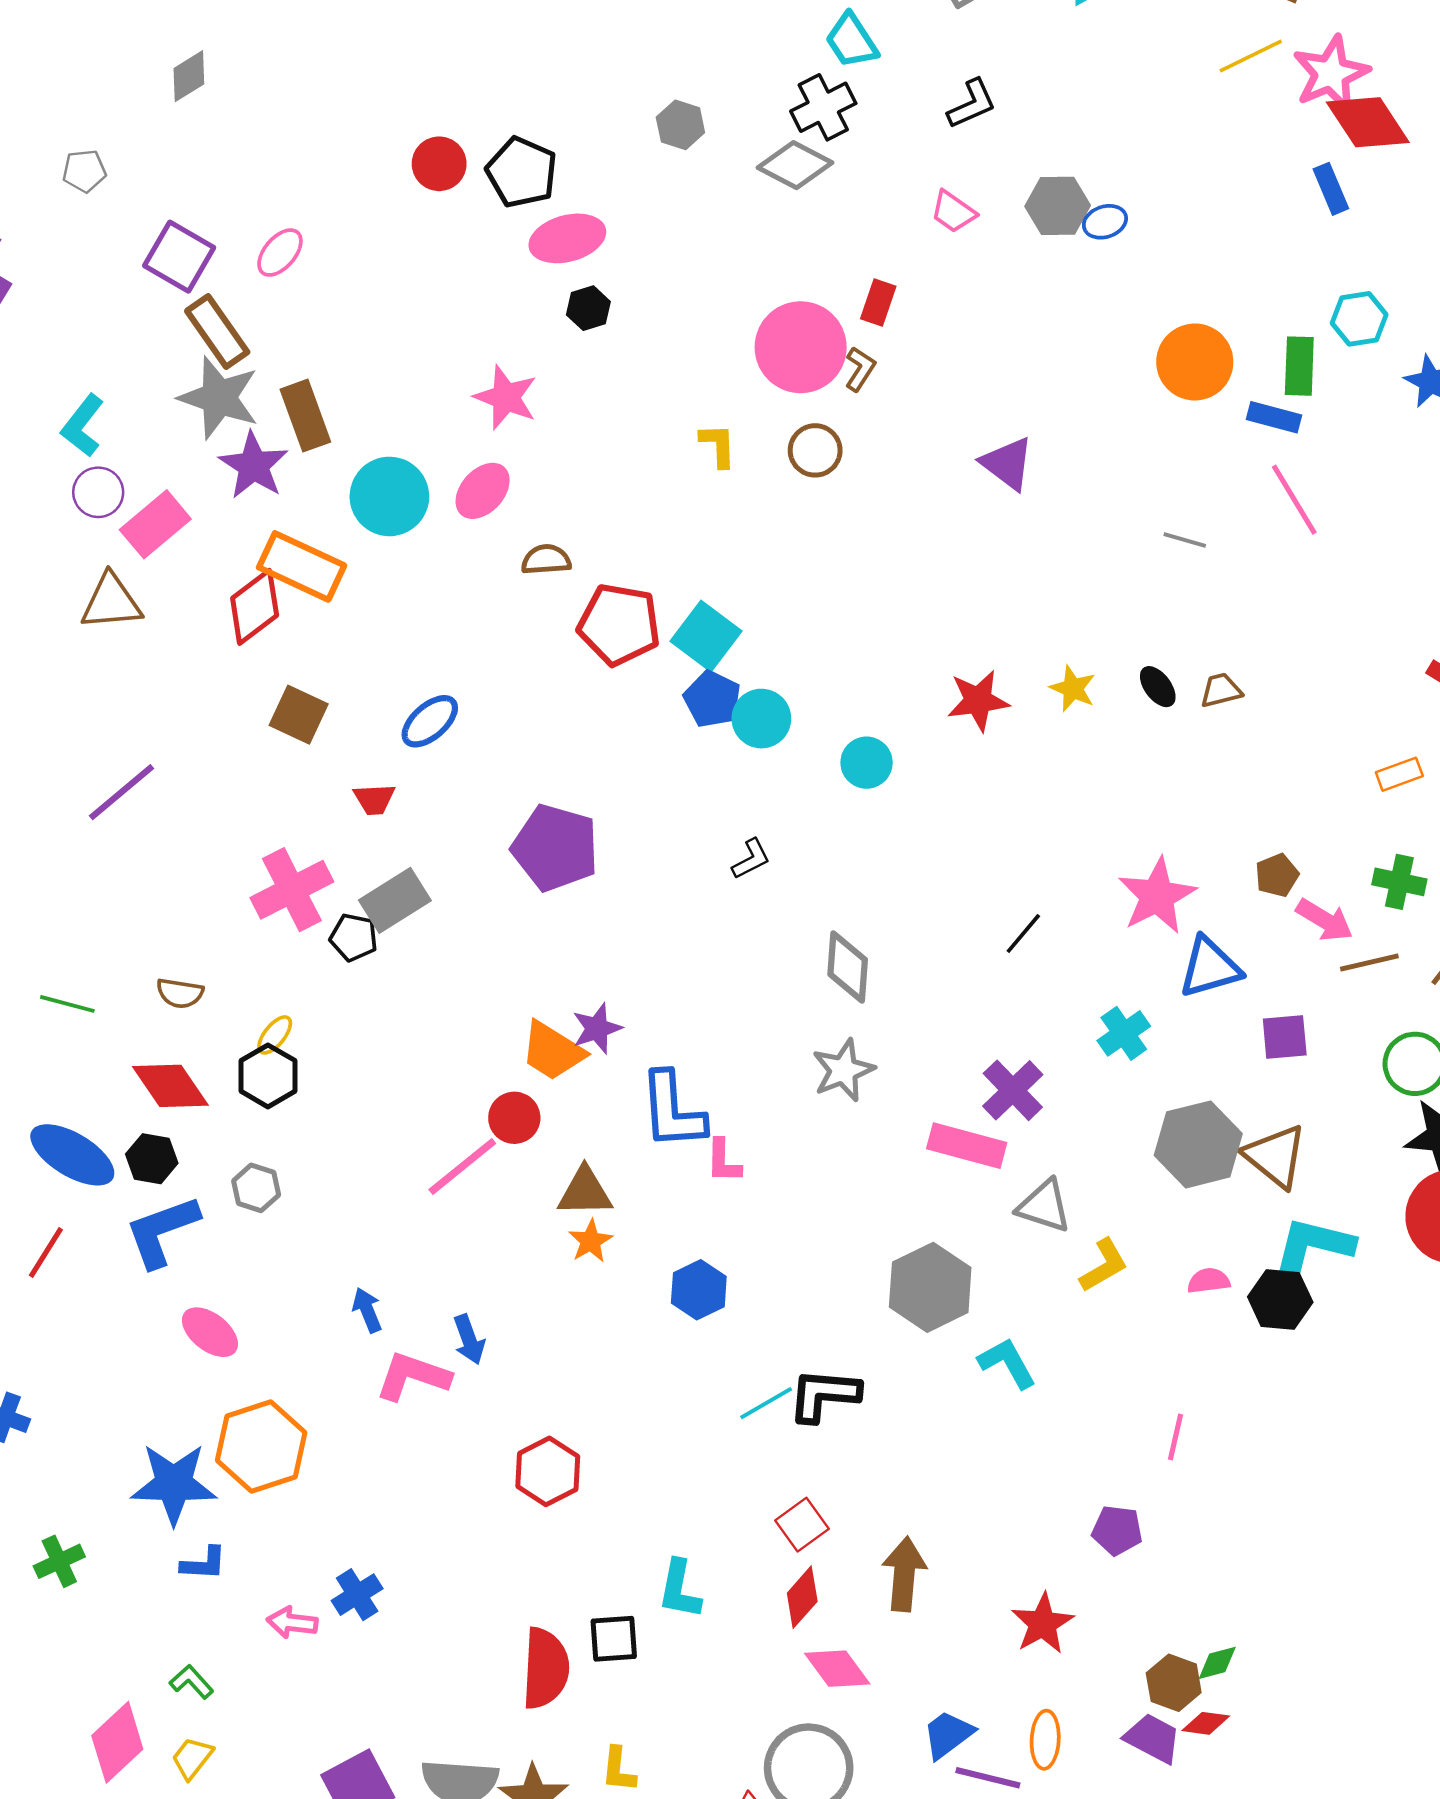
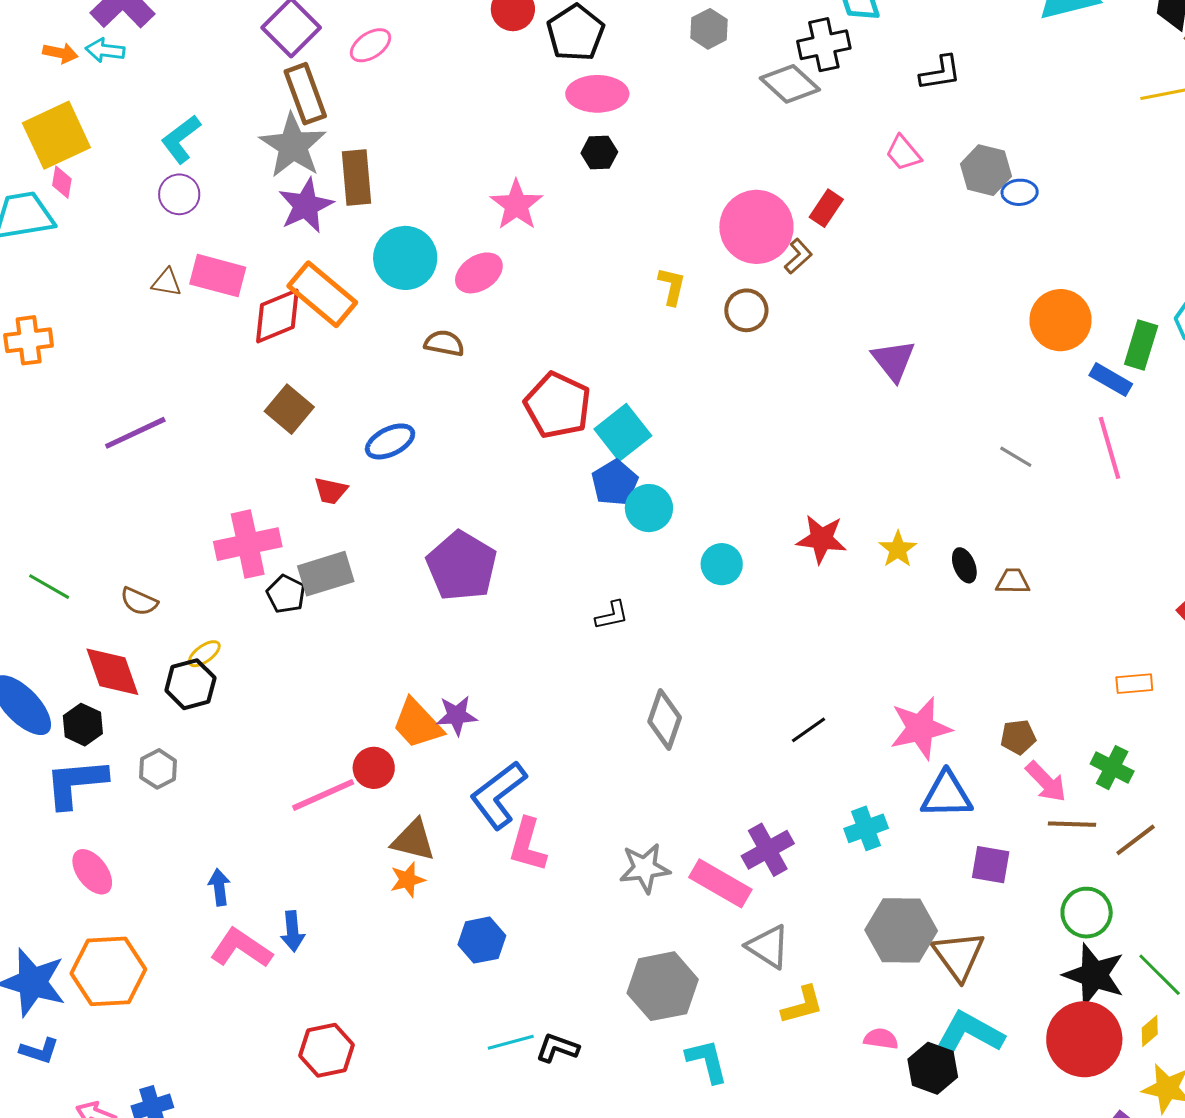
pink rectangle: (155, 524) -> (218, 276), moved, turned 40
brown semicircle: (546, 560) -> (444, 343), moved
brown triangle: (111, 602) -> (167, 282), size x0.6
gray star: (843, 1070) -> (645, 868), moved
blue L-shape: (672, 1111) -> (498, 795), turned 42
pink L-shape: (723, 1161) -> (528, 845), size x1.4
black L-shape: (824, 1395) -> (557, 1048), size x0.7

